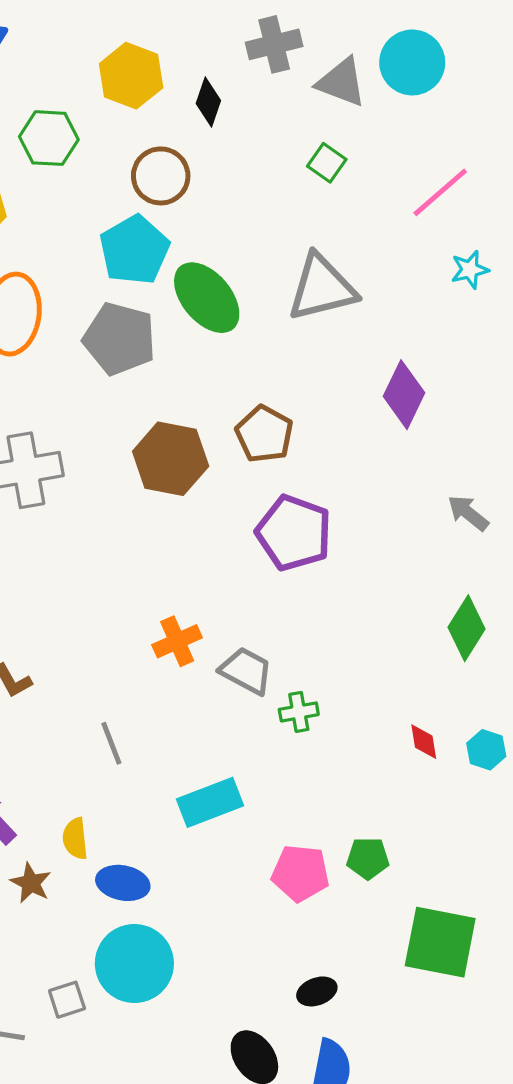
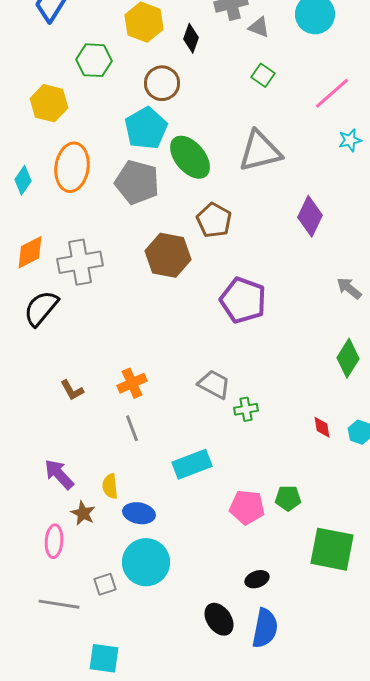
gray triangle: (342, 82) -> (259, 27), moved, size x0.7
brown pentagon: (264, 434) -> (214, 220), moved
orange cross: (177, 641) -> (132, 383), moved

